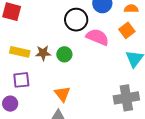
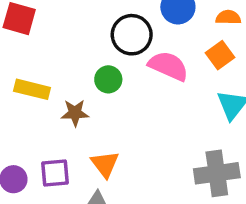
brown star: (43, 53) -> (75, 113), moved
green circle: (64, 54) -> (108, 79), moved
purple square: (21, 80) -> (55, 173), moved

